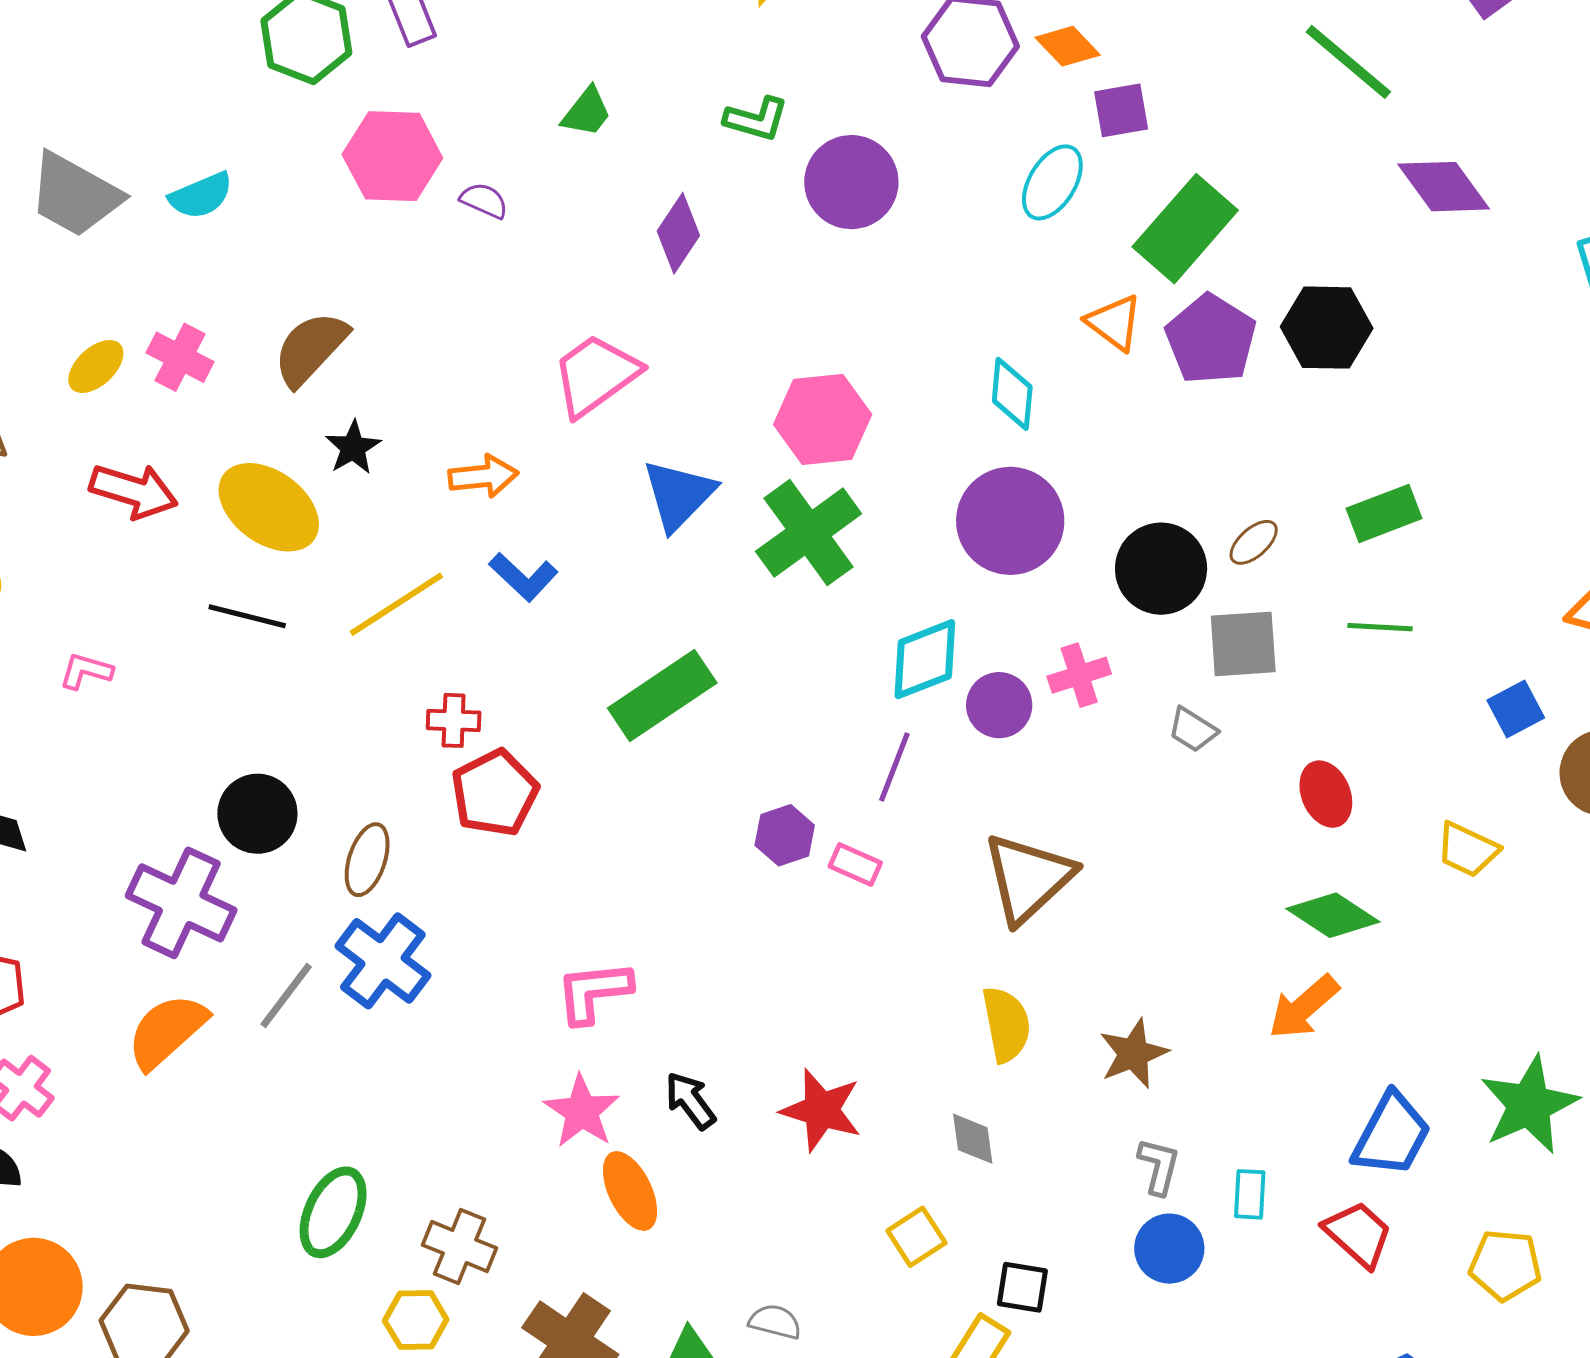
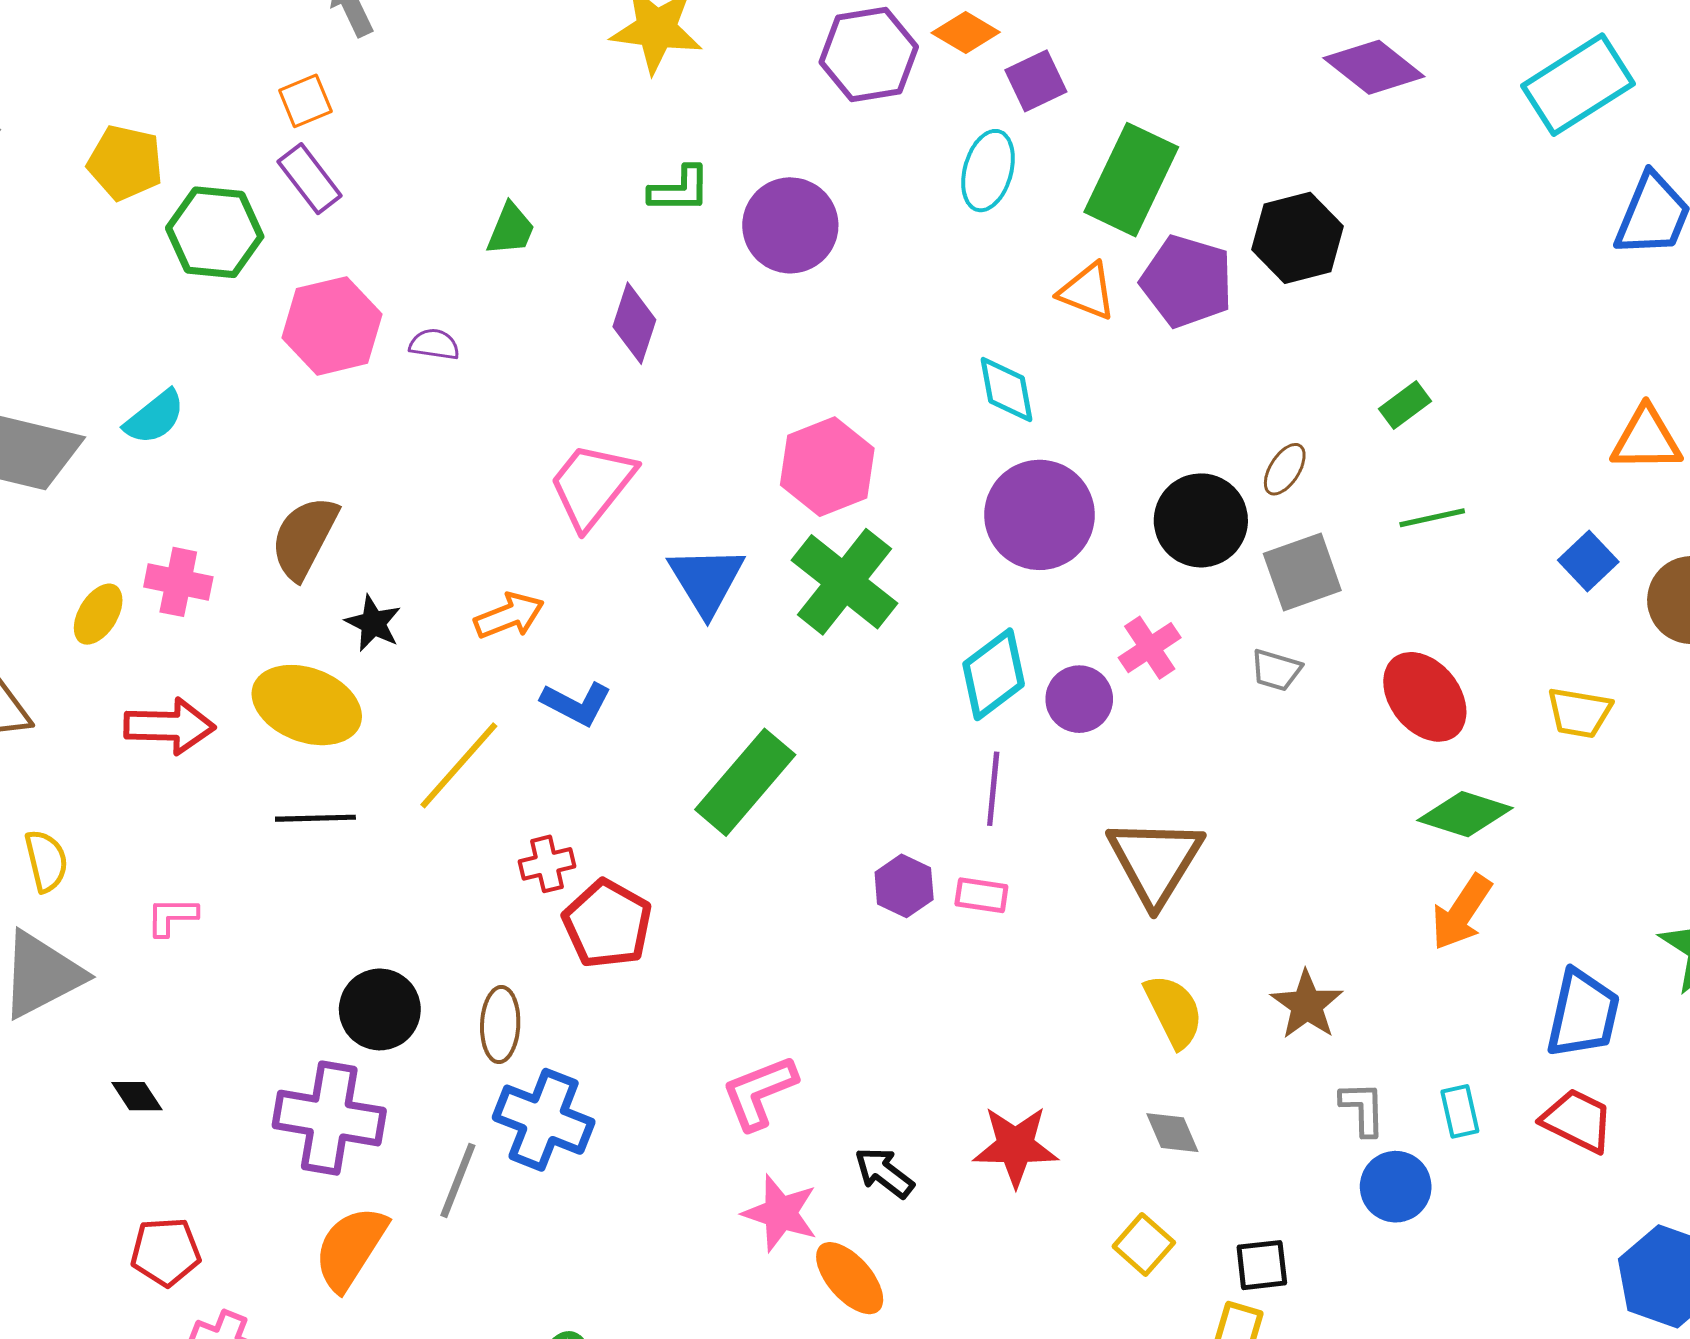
green rectangle: (1384, 513) -> (1405, 405), size x0.7
red ellipse: (1326, 794) -> (1425, 697), size x1.4

